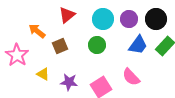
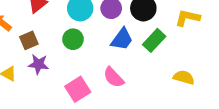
purple star: (69, 82) -> (38, 64), moved

